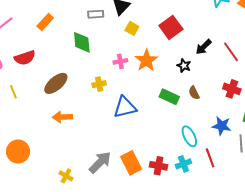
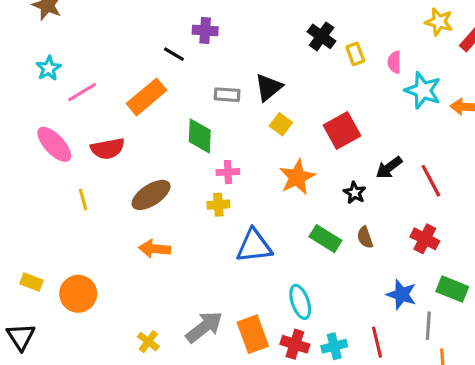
orange rectangle: (45, 22) -> (147, 97), size x1.4
pink cross: (120, 61) -> (228, 172), moved
cyan ellipse: (189, 136) -> (300, 302), moved

